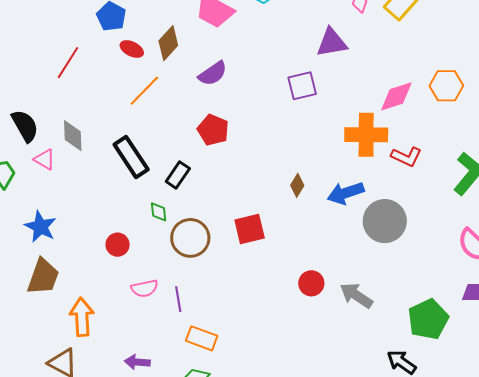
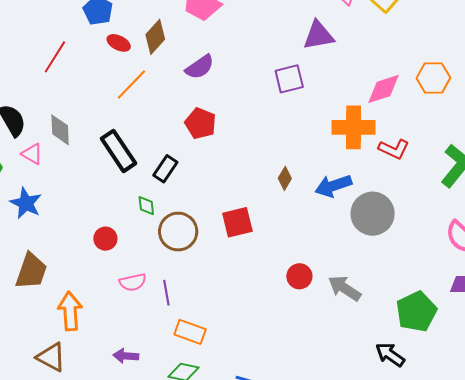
blue star: (40, 227) -> (26, 203), moved

